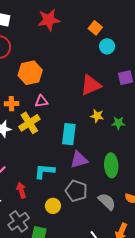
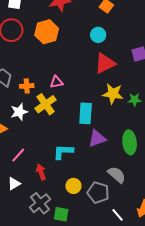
cyan circle: (107, 46) -> (98, 35), moved
orange hexagon: (30, 73) -> (47, 32), moved
yellow star: (97, 116) -> (113, 94), size x1.5
gray pentagon: (76, 191) -> (98, 193), moved
gray semicircle: (107, 202) -> (117, 175), moved

